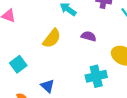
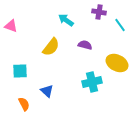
cyan square: (18, 64) -> (20, 71), turned 35

